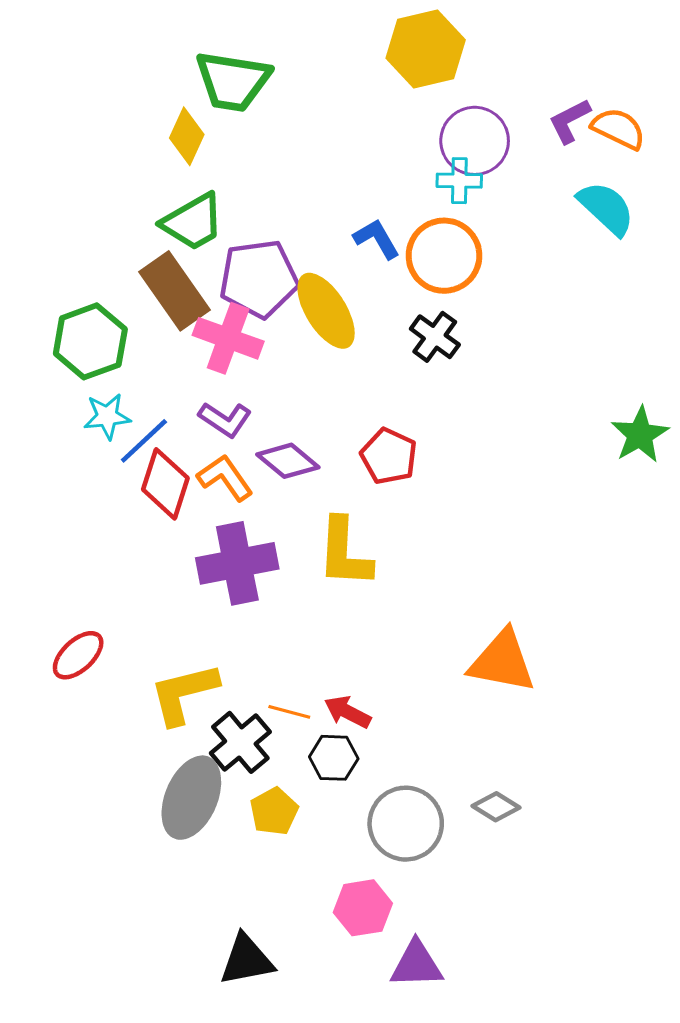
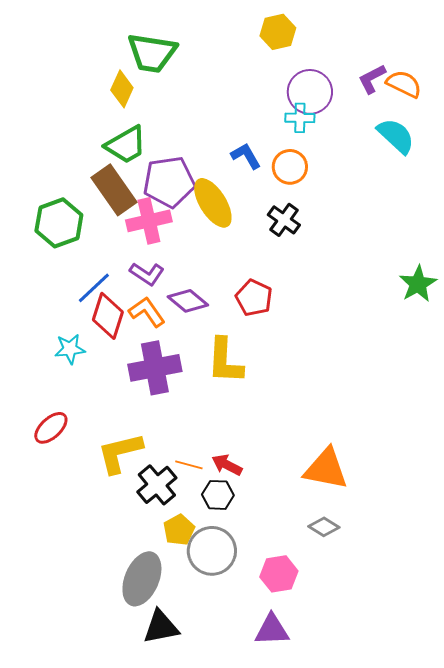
yellow hexagon: (426, 49) -> (278, 32), size x0.7
orange circle: (444, 256) -> (290, 167), size x0.7
pink cross: (228, 338) -> (149, 221), turned -33
cyan star: (107, 416) -> (70, 349), moved
orange triangle: (502, 661) -> (326, 469), moved
gray ellipse: (191, 798) -> (142, 579), moved
gray circle: (406, 824) -> (212, 551), moved
pink hexagon: (363, 908) -> (279, 574), moved

